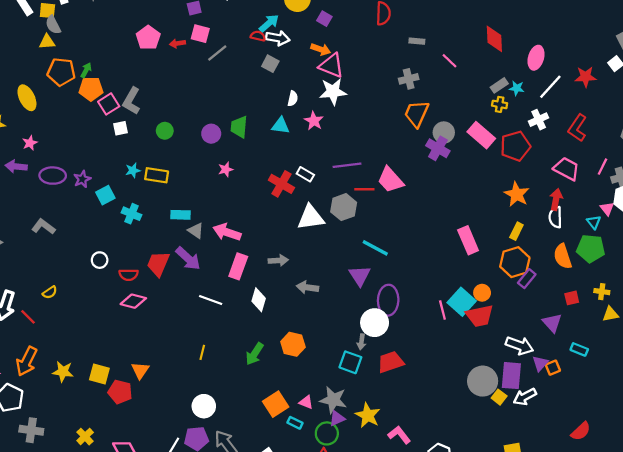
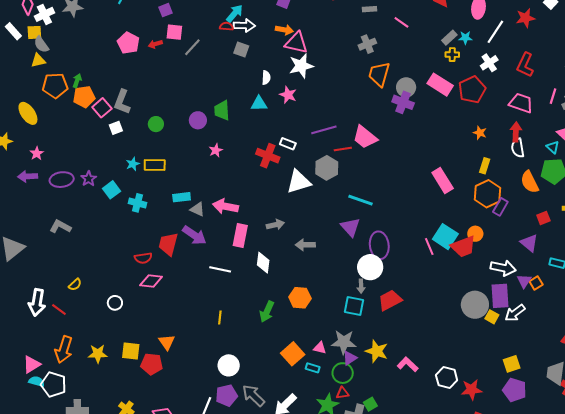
orange star: (517, 194) -> (480, 133), size x0.6
white circle: (100, 260) -> (115, 303), moved
orange circle: (482, 293) -> (475, 234), moved

